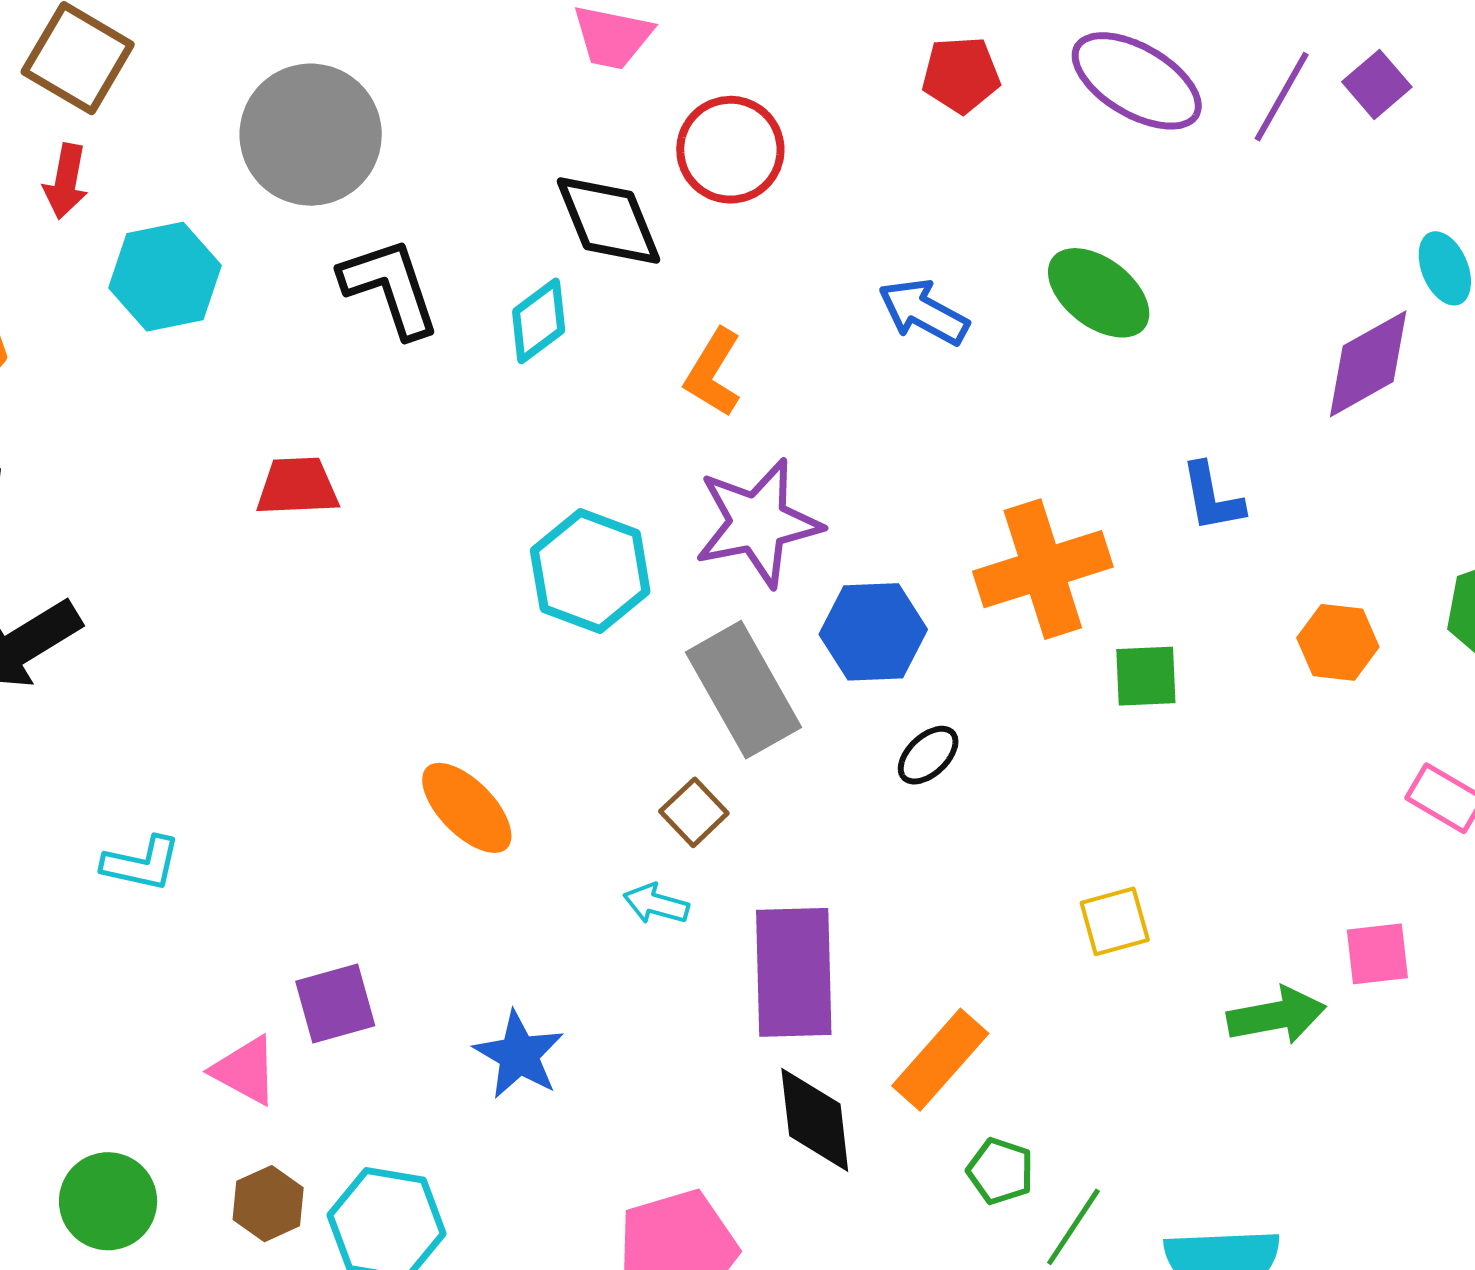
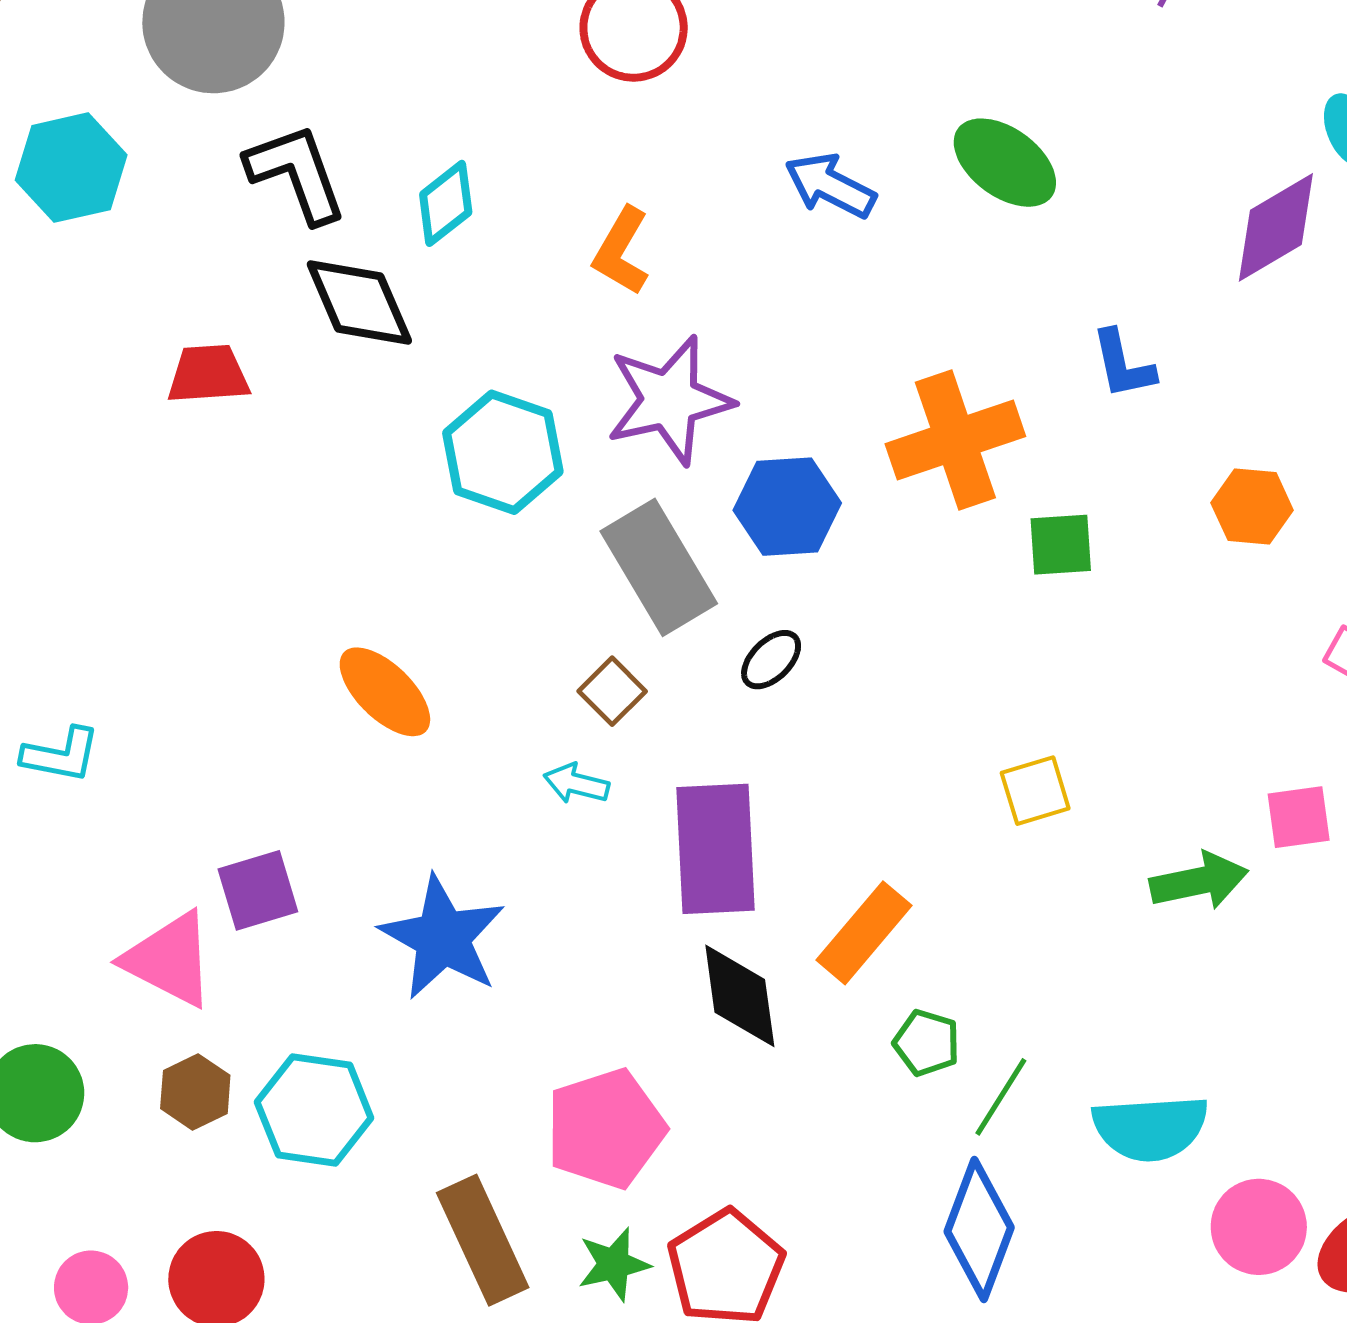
black diamond: (609, 220) -> (359, 303), moved
black ellipse: (928, 755) -> (771, 660), moved
blue star: (519, 1055) -> (443, 938), size x1.4
pink triangle: (245, 1071) -> (169, 959), size x1.4

